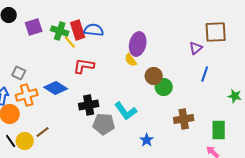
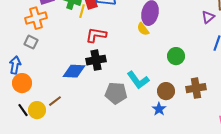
yellow line: (70, 42) -> (82, 11), turned 56
brown circle: (154, 76) -> (166, 91), moved
blue diamond: (56, 88) -> (74, 71), moved, turned -30
orange cross: (27, 95) -> (36, 18), moved
black cross: (89, 105) -> (96, 60), moved

